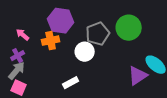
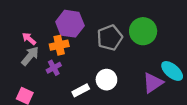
white circle: (85, 52) -> (106, 80), moved
purple cross: (18, 56) -> (54, 68), moved
gray arrow: (17, 71) -> (30, 56), moved

